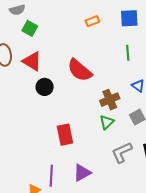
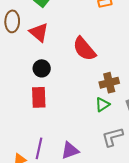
black circle: (45, 87) -> (42, 68), moved
red rectangle: (65, 135) -> (39, 97), moved

